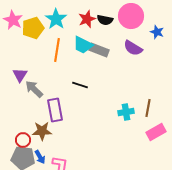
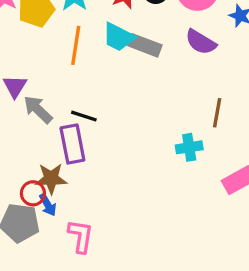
black line: (80, 85) -> (84, 116), moved
brown line: (148, 108) -> (217, 113), moved
red circle: (23, 140) -> (33, 193), moved
blue arrow: (40, 157) -> (48, 205), moved

